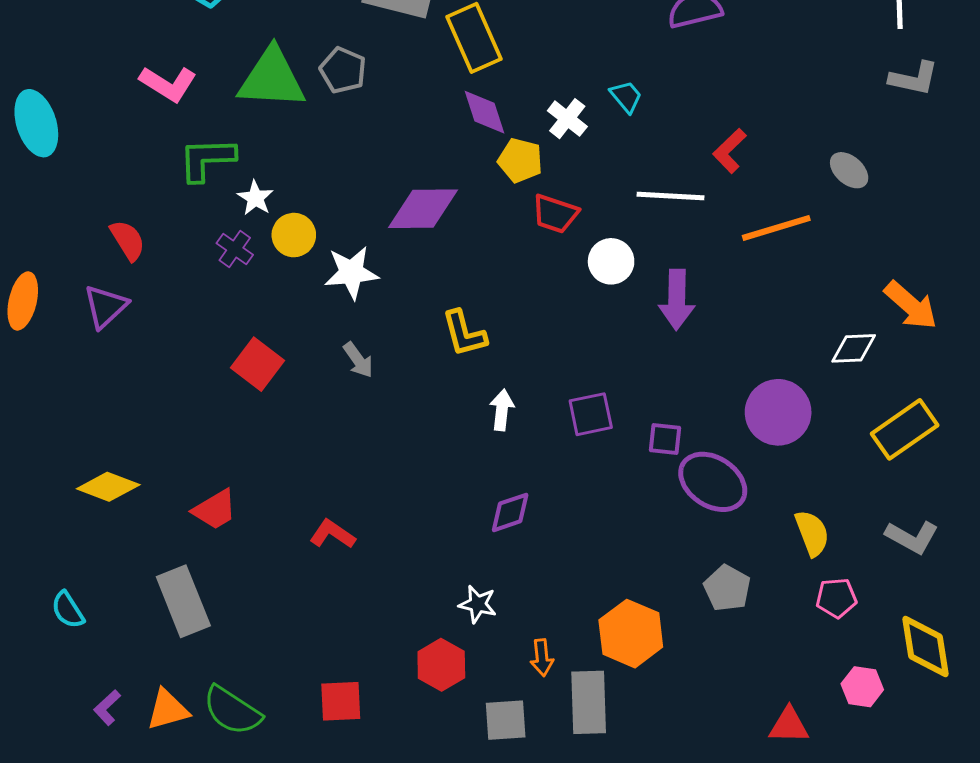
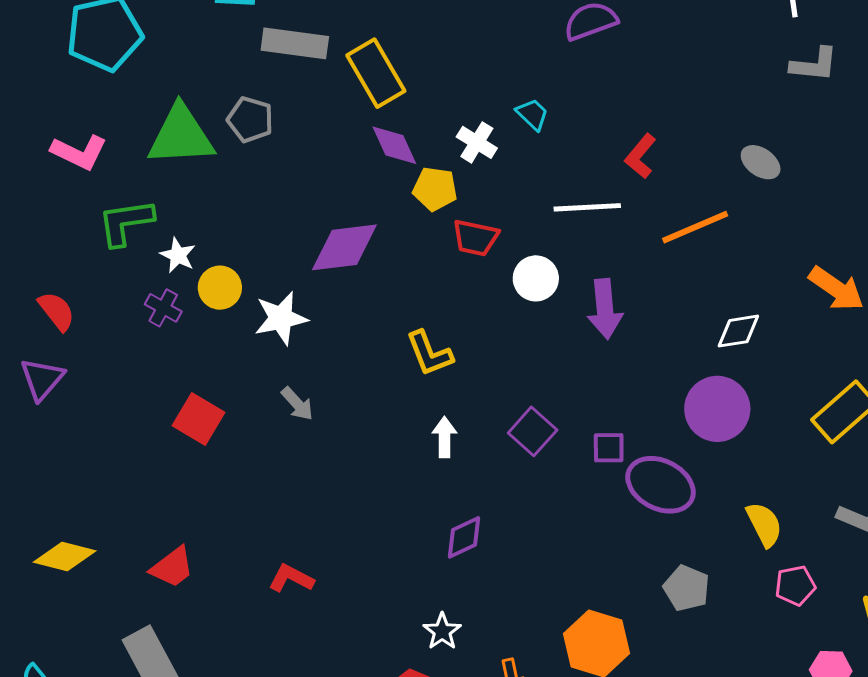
yellow L-shape: (464, 333) -> (429, 353), moved
white diamond: (854, 348) -> (738, 331), moved
purple square: (591, 414) -> (533, 431), turned -30
white star: (478, 604) -> (442, 631), turned 30

